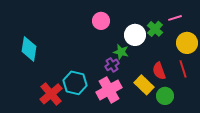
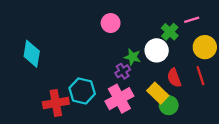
white circle: (135, 35) -> (157, 50), moved
red cross: (51, 94) -> (56, 103), turned 30
green circle: (165, 96) -> (169, 105), moved

